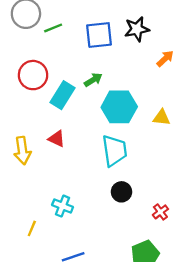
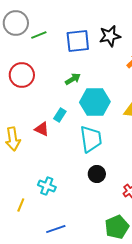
cyan rectangle: (63, 95) -> (60, 115), moved, size x0.6

